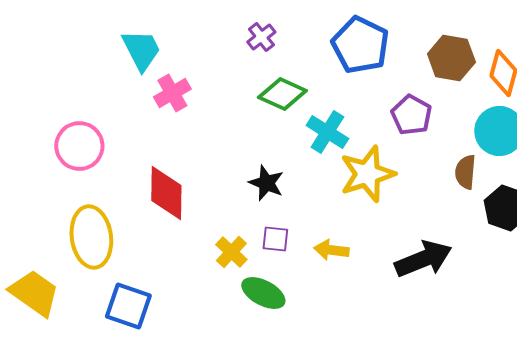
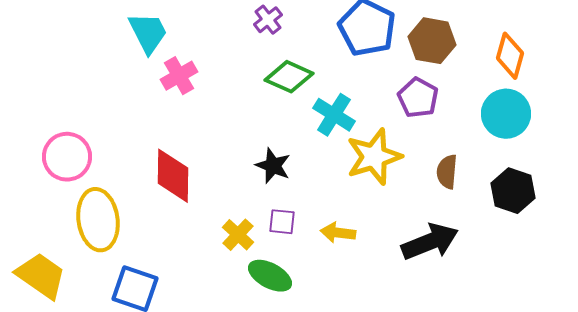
brown hexagon: (451, 58) -> (432, 41), moved
pink circle: (79, 146) -> (67, 157), moved
brown semicircle: (465, 172) -> (447, 172), moved

